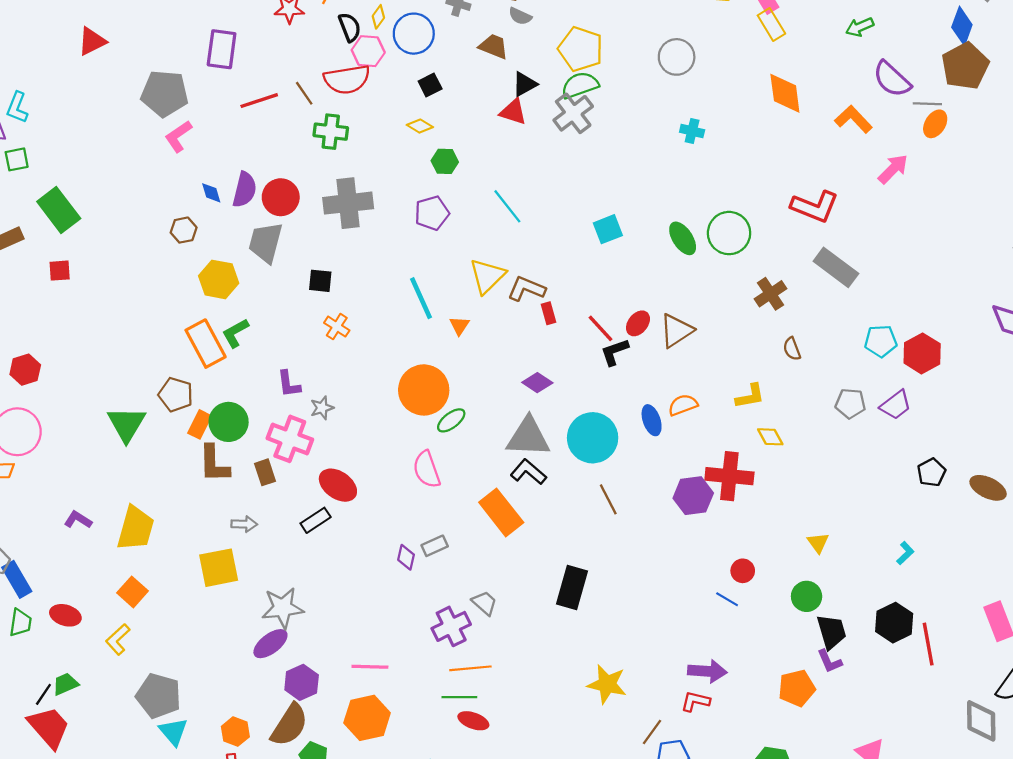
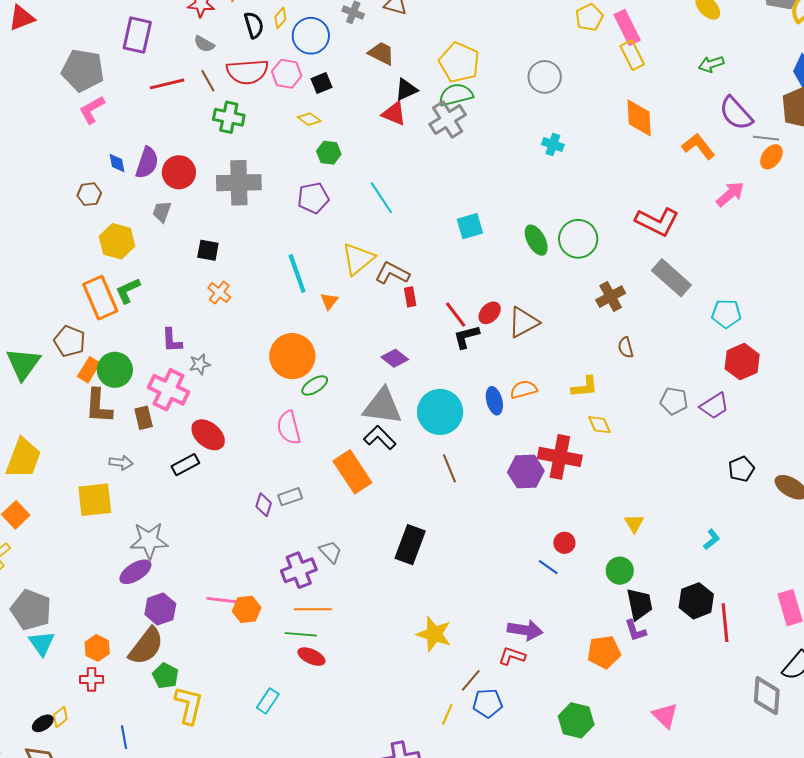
gray semicircle: (520, 16) -> (204, 44), moved
pink hexagon: (368, 51) -> (287, 74), moved
gray trapezoid: (266, 242) -> (162, 212), size x0.6
cyan pentagon: (881, 341) -> (726, 314), moved
orange hexagon: (367, 718) -> (247, 609), moved, size x0.7

